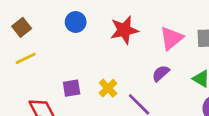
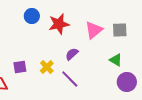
blue circle: (76, 22) -> (32, 16), moved
purple semicircle: (161, 73) -> (72, 54), moved

